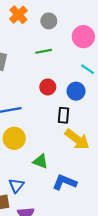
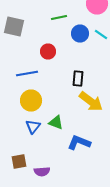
red circle: (48, 87) -> (48, 52), moved
blue circle: (76, 91) -> (80, 34), moved
blue triangle: (16, 185) -> (33, 126), moved

